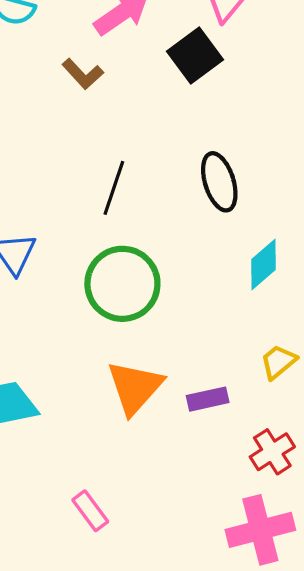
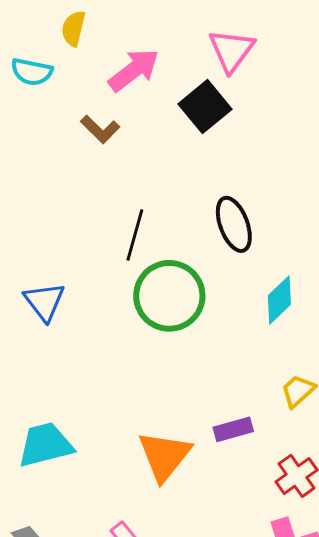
green circle: (122, 284) -> (169, 296), moved
orange triangle: (135, 387) -> (164, 456), moved

